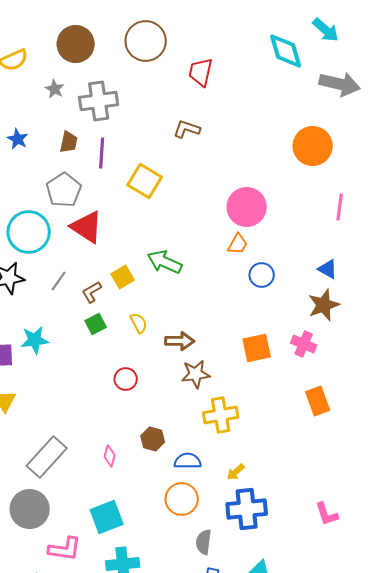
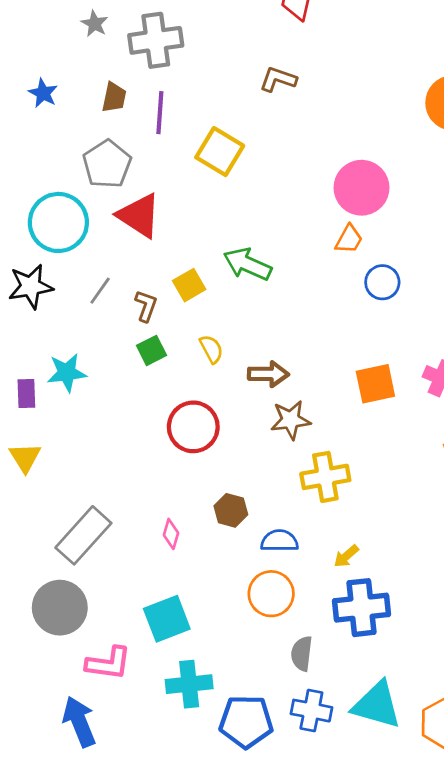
brown L-shape: (92, 292) -> (146, 306), turned 140
red circle: (126, 379) -> (193, 427), size x1.6

